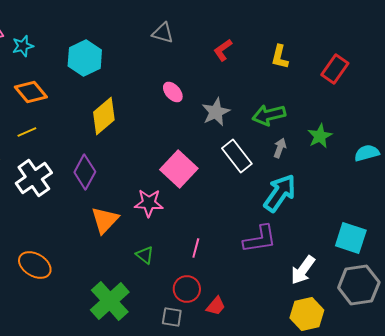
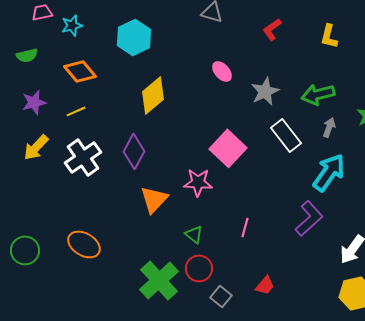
purple L-shape: (260, 239) -> (309, 218), turned -33
red circle: (187, 289) -> (199, 268), moved
gray square: (172, 317) -> (221, 296), turned 30

